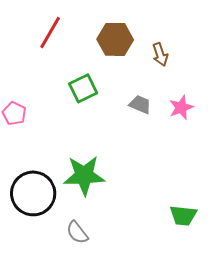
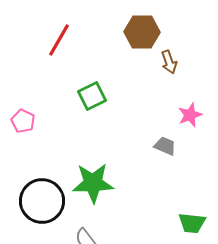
brown hexagon: (115, 39) -> (142, 32), moved
gray trapezoid: (140, 104) -> (165, 146), moved

